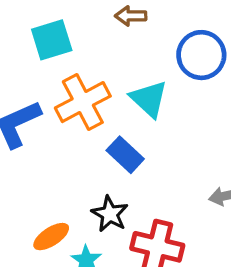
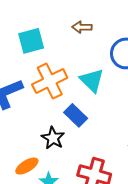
black star: (110, 214) -> (53, 138), moved

